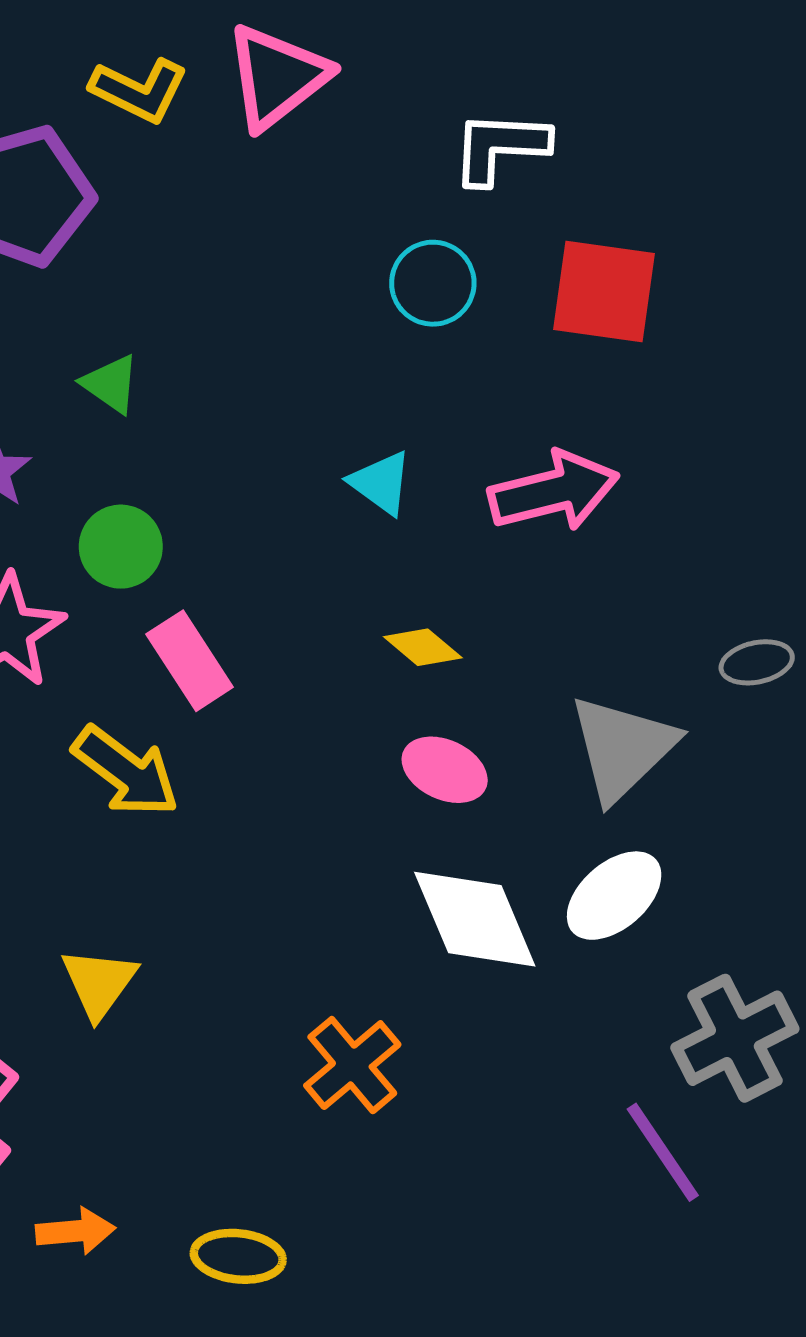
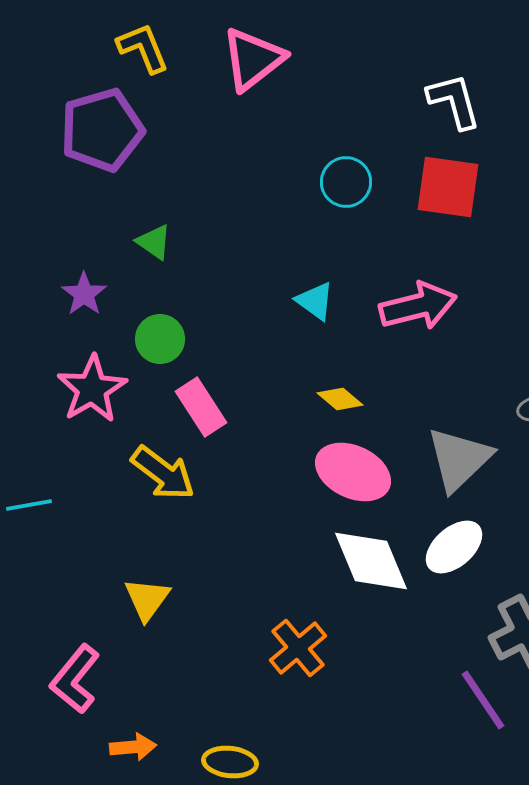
yellow L-shape: (139, 90) -> (143, 48), moved, turned -138
white L-shape: (500, 147) -> (454, 101), moved, turned 72
pink ellipse: (445, 770) -> (353, 472), size x1.5

